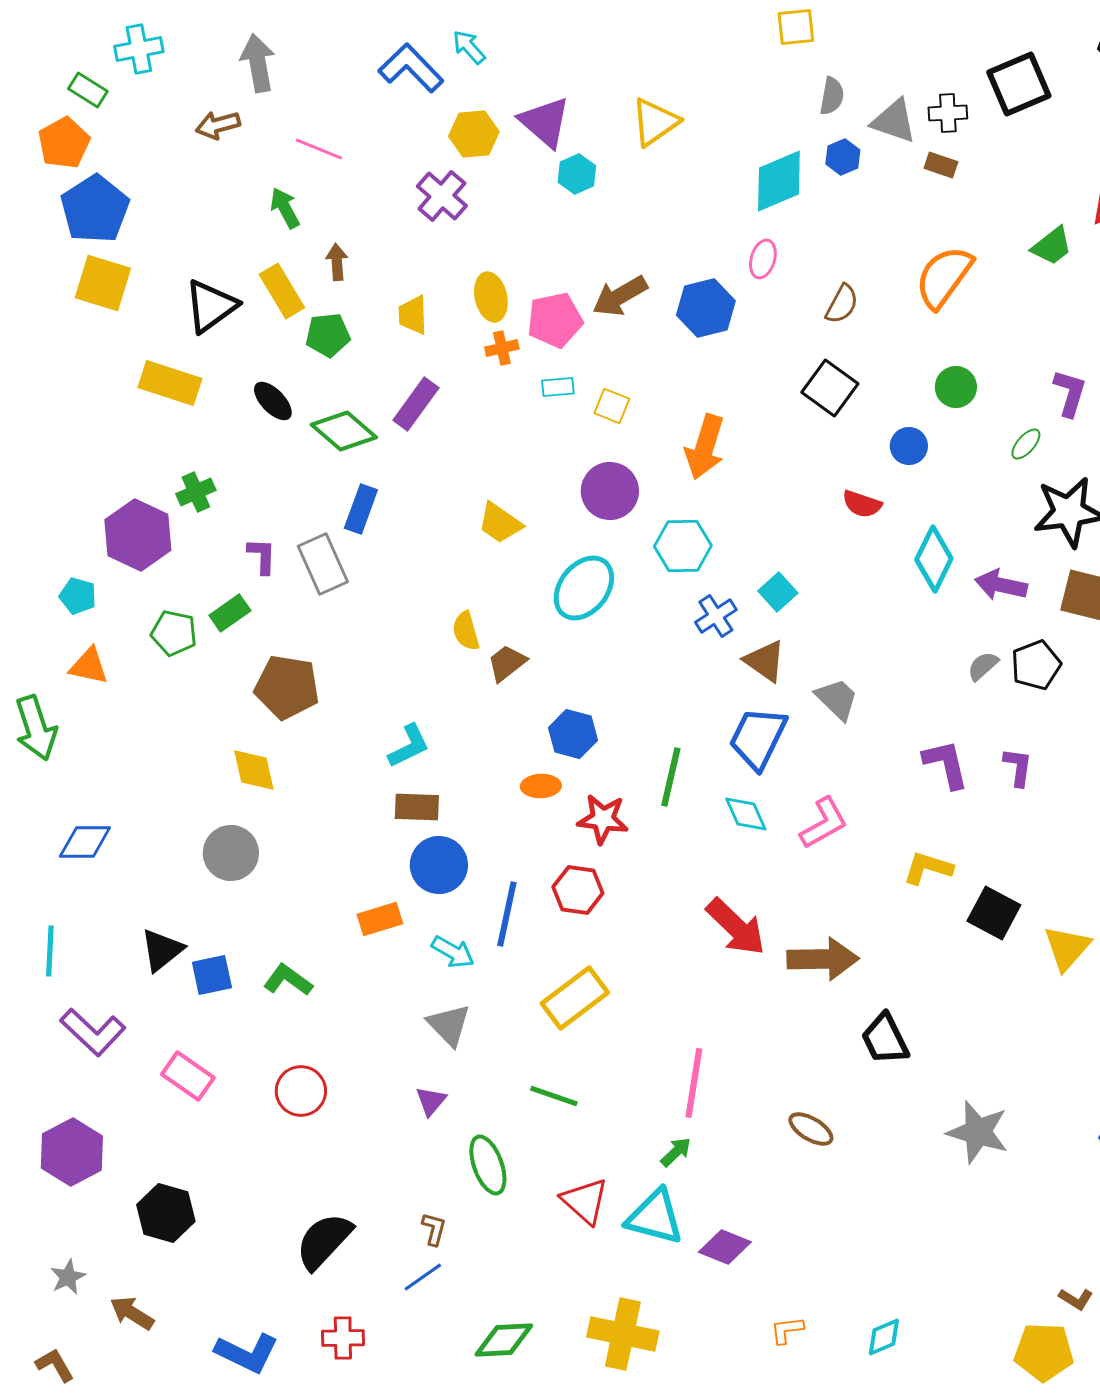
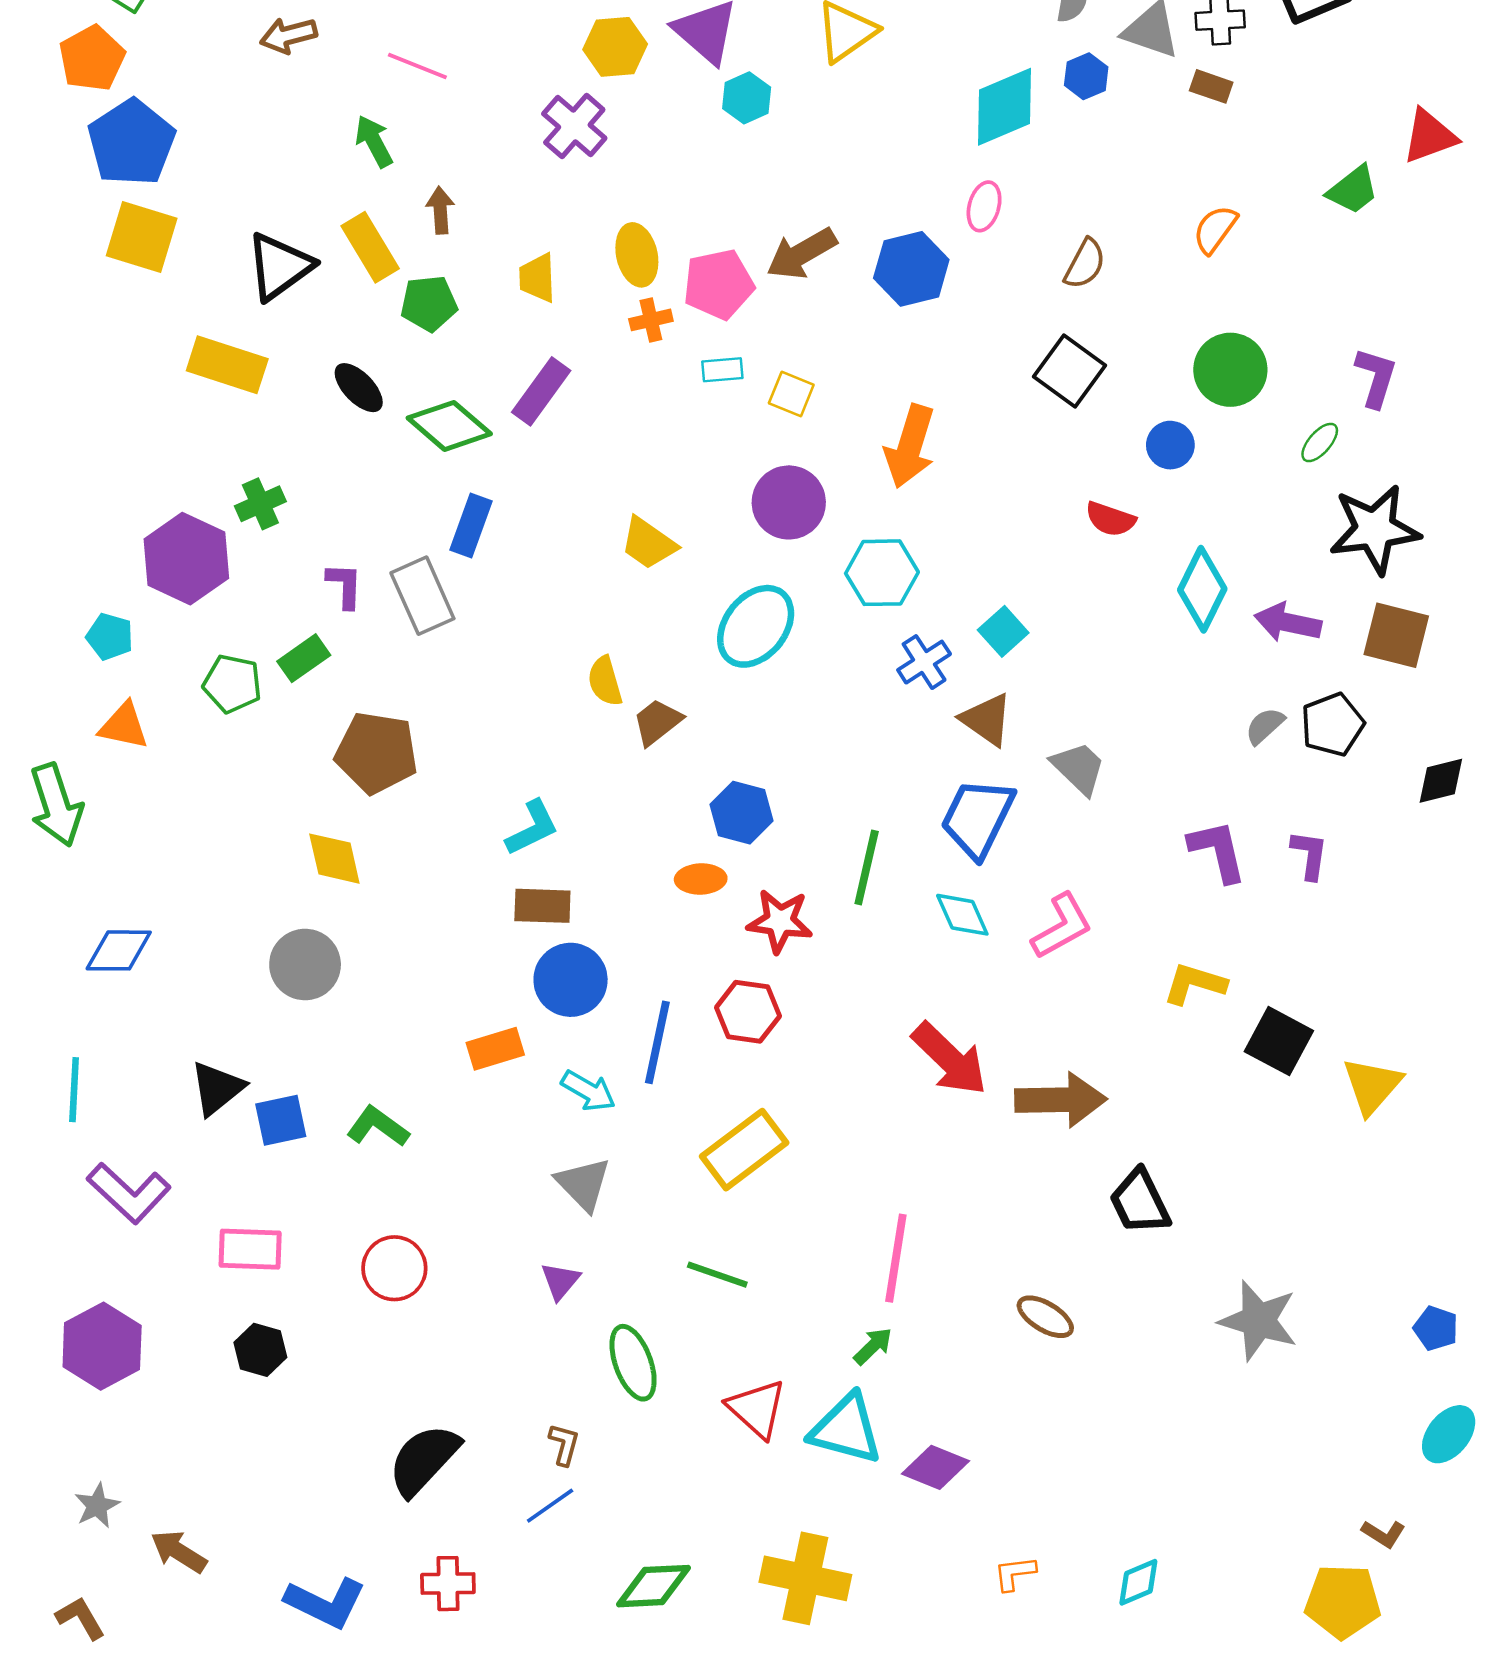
orange semicircle: (944, 277) -> (1215, 229), size x0.6
green circle: (956, 387) -> (1230, 370), size x1.4
pink rectangle: (188, 1076) -> (250, 1249), turned -33
black hexagon: (166, 1213) -> (260, 1350), moved, size x0.7

